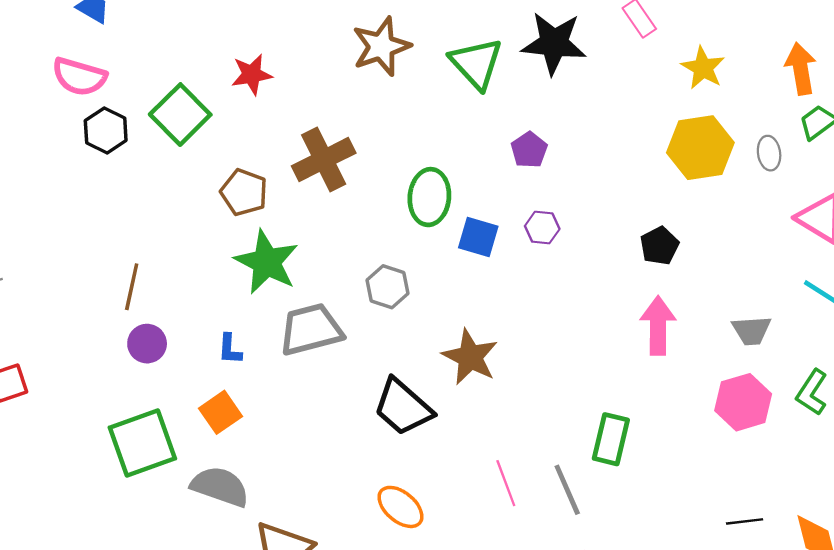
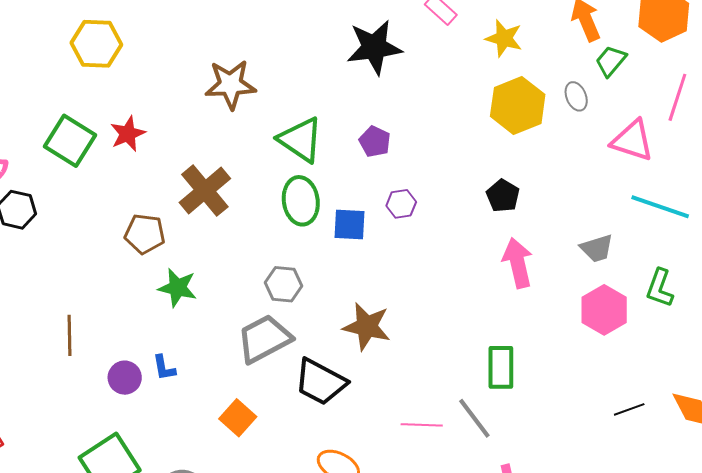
brown star: (381, 46) -> (230, 84), turned 30
green triangle: (476, 63) -> (301, 140), moved
green square: (180, 115) -> (70, 141), moved
green star: (267, 262) -> (178, 288), size x0.7
gray trapezoid: (311, 329) -> (264, 339), moved
purple circle: (147, 344) -> (125, 378), moved
orange square: (221, 412) -> (238, 418), moved
pink line: (506, 483) -> (422, 425), turned -54

